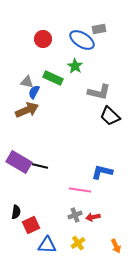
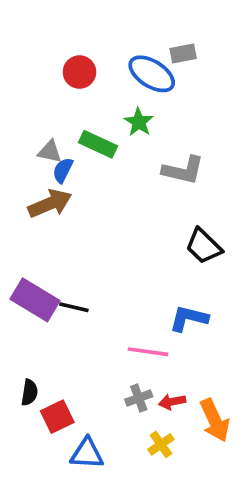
black trapezoid: (110, 116) -> (204, 246), moved
yellow cross: (78, 243) -> (161, 444), moved
orange arrow: (116, 246) -> (215, 420), moved, size x1.6

